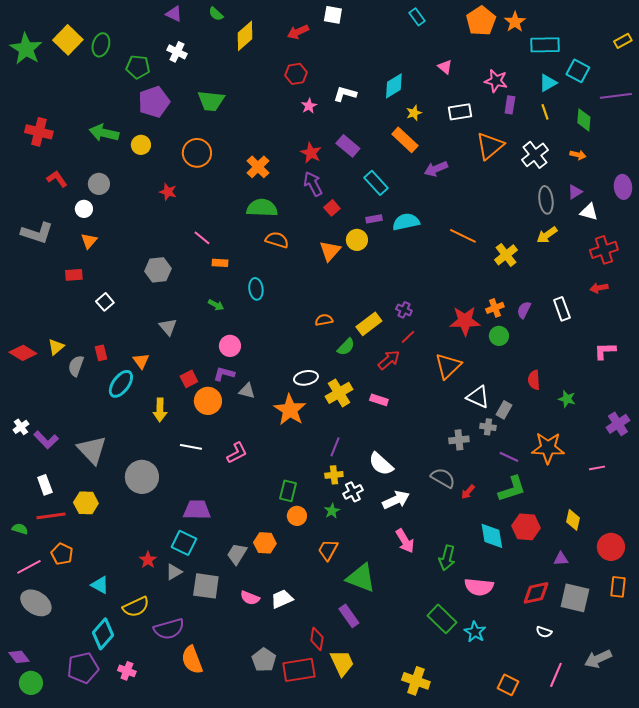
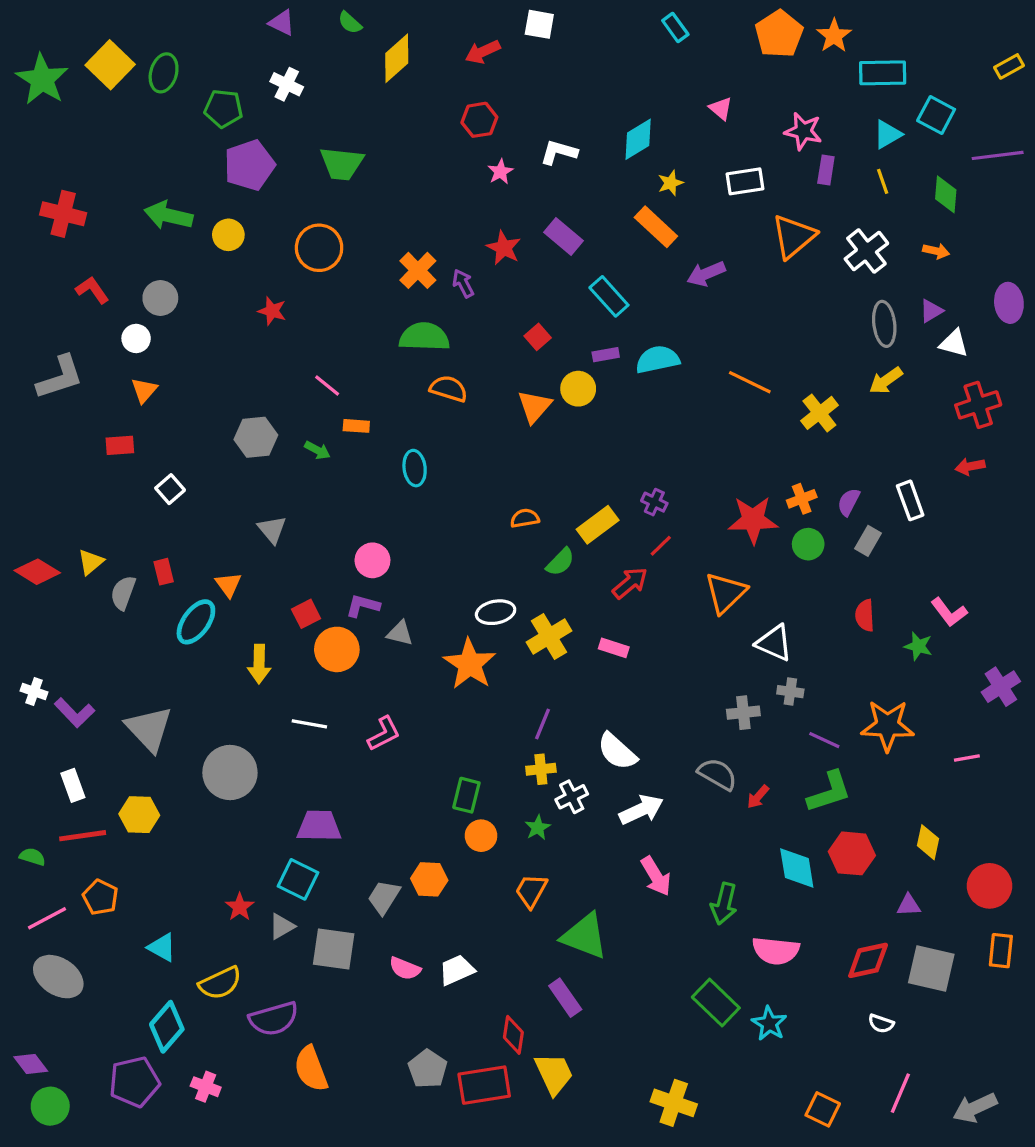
purple arrow: (313, 184) -> (463, 283), moved, size x0.7
gray L-shape: (37, 233) -> (60, 377), turned -36
green arrow: (216, 305) -> (317, 450), moved
pink L-shape: (605, 351) -> (949, 612), moved, turned -125
gray rectangle: (504, 410) -> (868, 541), moved
white cross: (21, 427) -> (34, 692), turned -35
gray arrow: (598, 659) -> (975, 1108), moved

